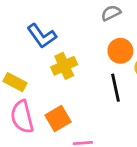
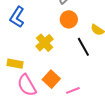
blue L-shape: (42, 36) -> (17, 17), moved, turned 85
orange circle: (120, 51) -> (69, 19), moved

